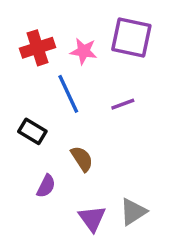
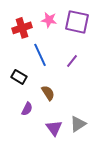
pink star: (84, 51) -> (49, 20), moved
purple line: (123, 104) -> (72, 61), turned -32

